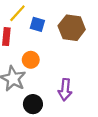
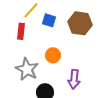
orange circle: (31, 60) -> (53, 55), moved

